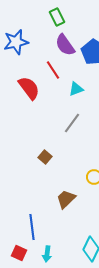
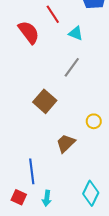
cyan triangle: (76, 89) -> (76, 33), turned 42
brown square: (45, 157) -> (45, 101), size x1.6

